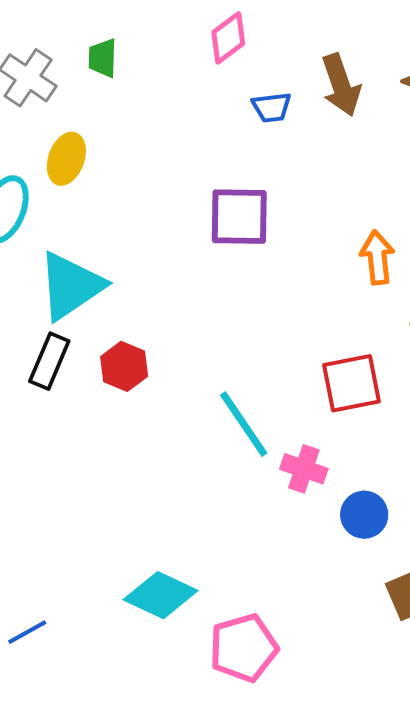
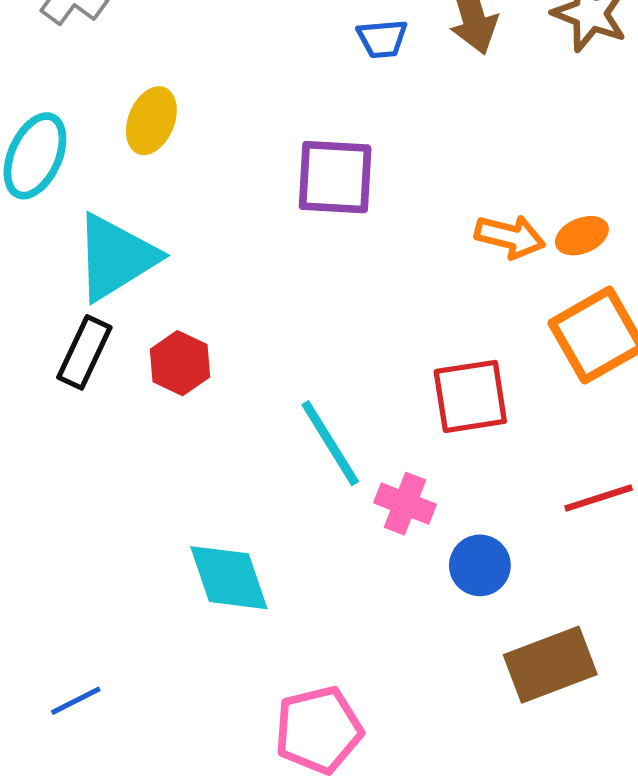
yellow ellipse: (66, 159) -> (151, 121), moved
orange arrow: (377, 257) -> (510, 237), turned 108
cyan diamond: (161, 595) -> (229, 578), moved, turned 44
blue line: (27, 632) -> (76, 701), moved

